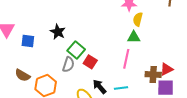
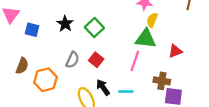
green triangle: (134, 37) -> (146, 39), size x1.5
green square: (76, 50) -> (94, 28), moved
red triangle: (167, 69) -> (175, 51), moved
brown semicircle: (23, 75) -> (22, 66), turned -105

